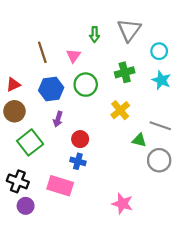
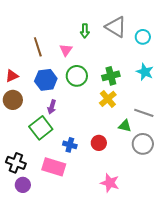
gray triangle: (129, 30) -> (116, 27), turned -35
cyan circle: (159, 51) -> (143, 37), moved
green cross: (125, 72) -> (111, 76), moved
red circle: (80, 139) -> (99, 143), moved
green square: (30, 142) -> (41, 128), moved

